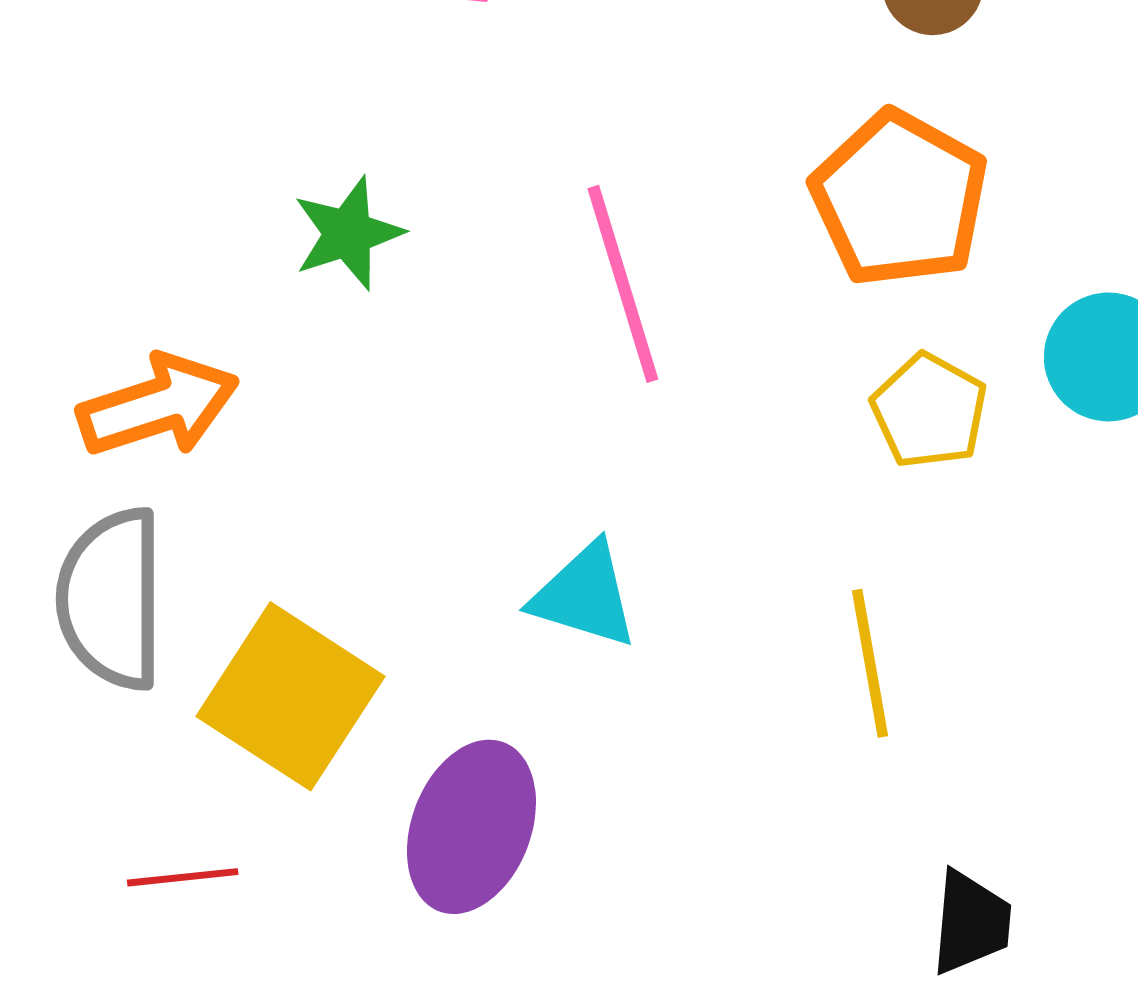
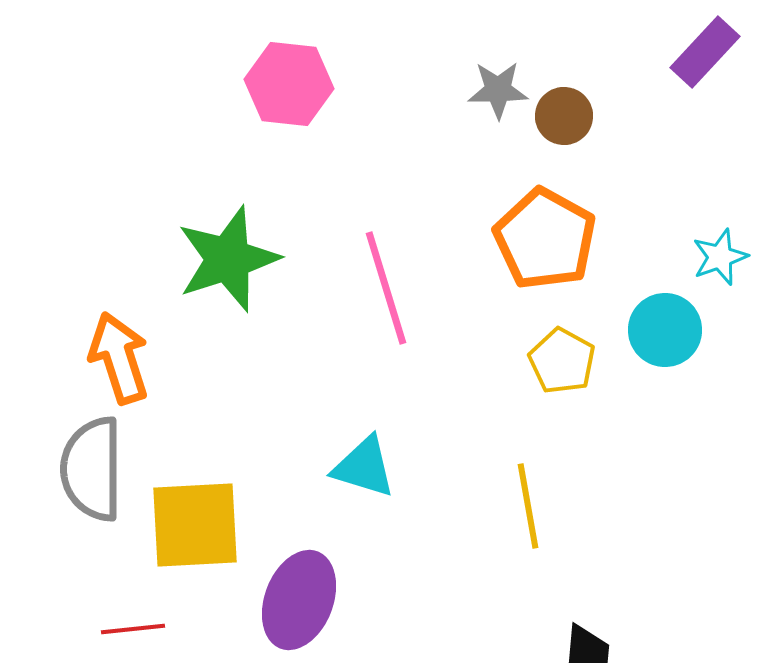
green star: (348, 233) -> (228, 259), size x1.6
orange arrow: (158, 406) -> (119, 358), turned -90
yellow square: (290, 696) -> (195, 525), turned -36

